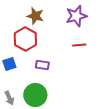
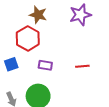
red line: (79, 45) -> (82, 66), moved

